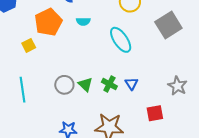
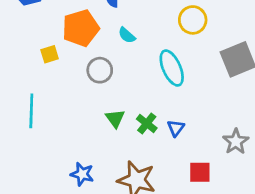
cyan semicircle: (83, 21) -> (127, 35), turned 32
gray circle: (64, 85) -> (100, 70), moved

